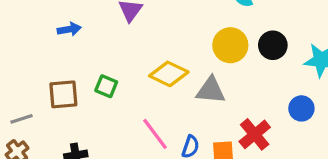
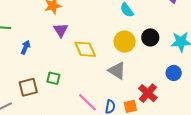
blue arrow: (69, 29) -> (26, 47), turned -48
yellow diamond: (169, 74) -> (85, 49), moved, turned 50
gray triangle: (211, 90) -> (117, 71), turned 36

